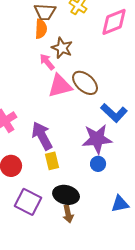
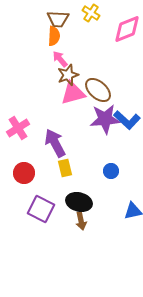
brown star: (62, 48) -> (68, 75), moved, turned 30
pink arrow: (47, 62) -> (60, 59), moved
purple star: (97, 139) -> (105, 119), moved

